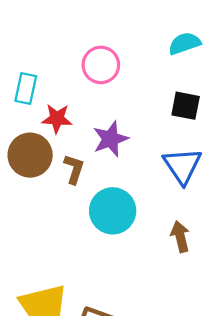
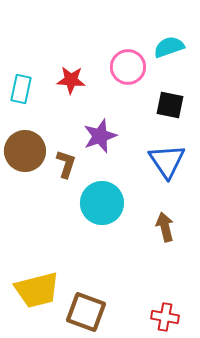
pink circle: (101, 65) -> (128, 67), moved
red star: (57, 119) -> (71, 80), moved

